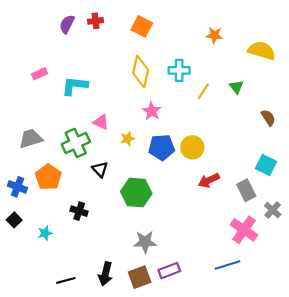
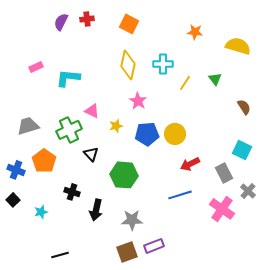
blue line: (228, 265) -> (180, 195), moved
black arrow: (105, 274) -> (96, 210), moved

